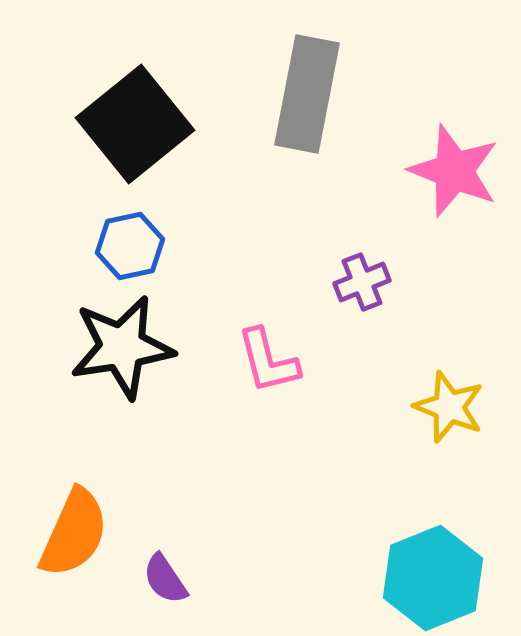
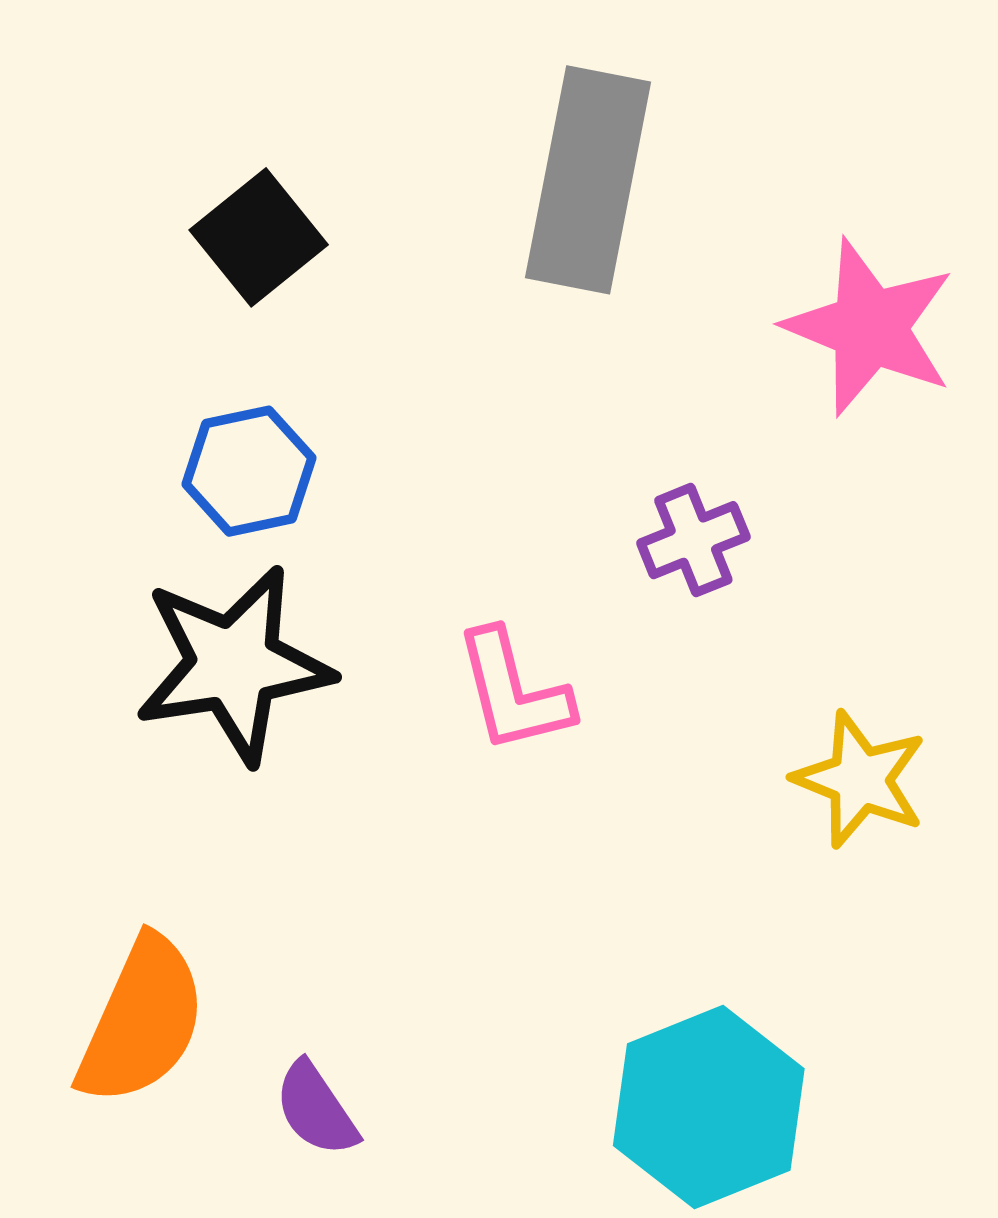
black square: (135, 124) -> (259, 237), size x0.6
cyan hexagon: (433, 578) -> (709, 1107), moved

